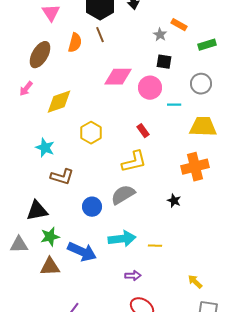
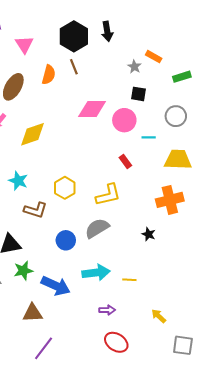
red rectangle: (143, 131) -> (125, 162), moved
yellow hexagon: (91, 133) -> (65, 188), moved
brown triangle: (50, 267) -> (32, 313), moved
yellow arrow: (195, 282) -> (159, 316), moved

